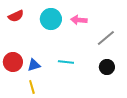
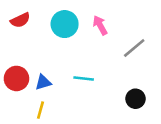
pink arrow: (79, 20) -> (100, 25), turned 56
black circle: (107, 67) -> (135, 99), moved
yellow line: (32, 87) -> (41, 110), turned 32

